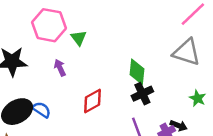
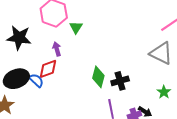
green diamond: (137, 72) -> (98, 77), moved
red diamond: (93, 101) -> (48, 69), moved

